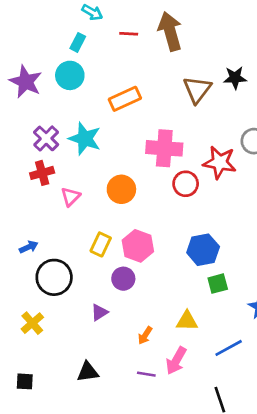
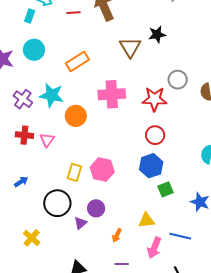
cyan rectangle: (78, 42) -> (30, 16), moved
red cross: (42, 173) -> (24, 135), moved, turned 30
red circle: (186, 184) -> (155, 135), moved
orange circle: (121, 189) -> (76, 116), moved
black circle: (54, 277) -> (57, 203), moved
purple circle: (123, 279) -> (96, 208), moved
blue line: (229, 348) -> (180, 236), turned 50
pink arrow: (176, 361) -> (154, 248), moved

